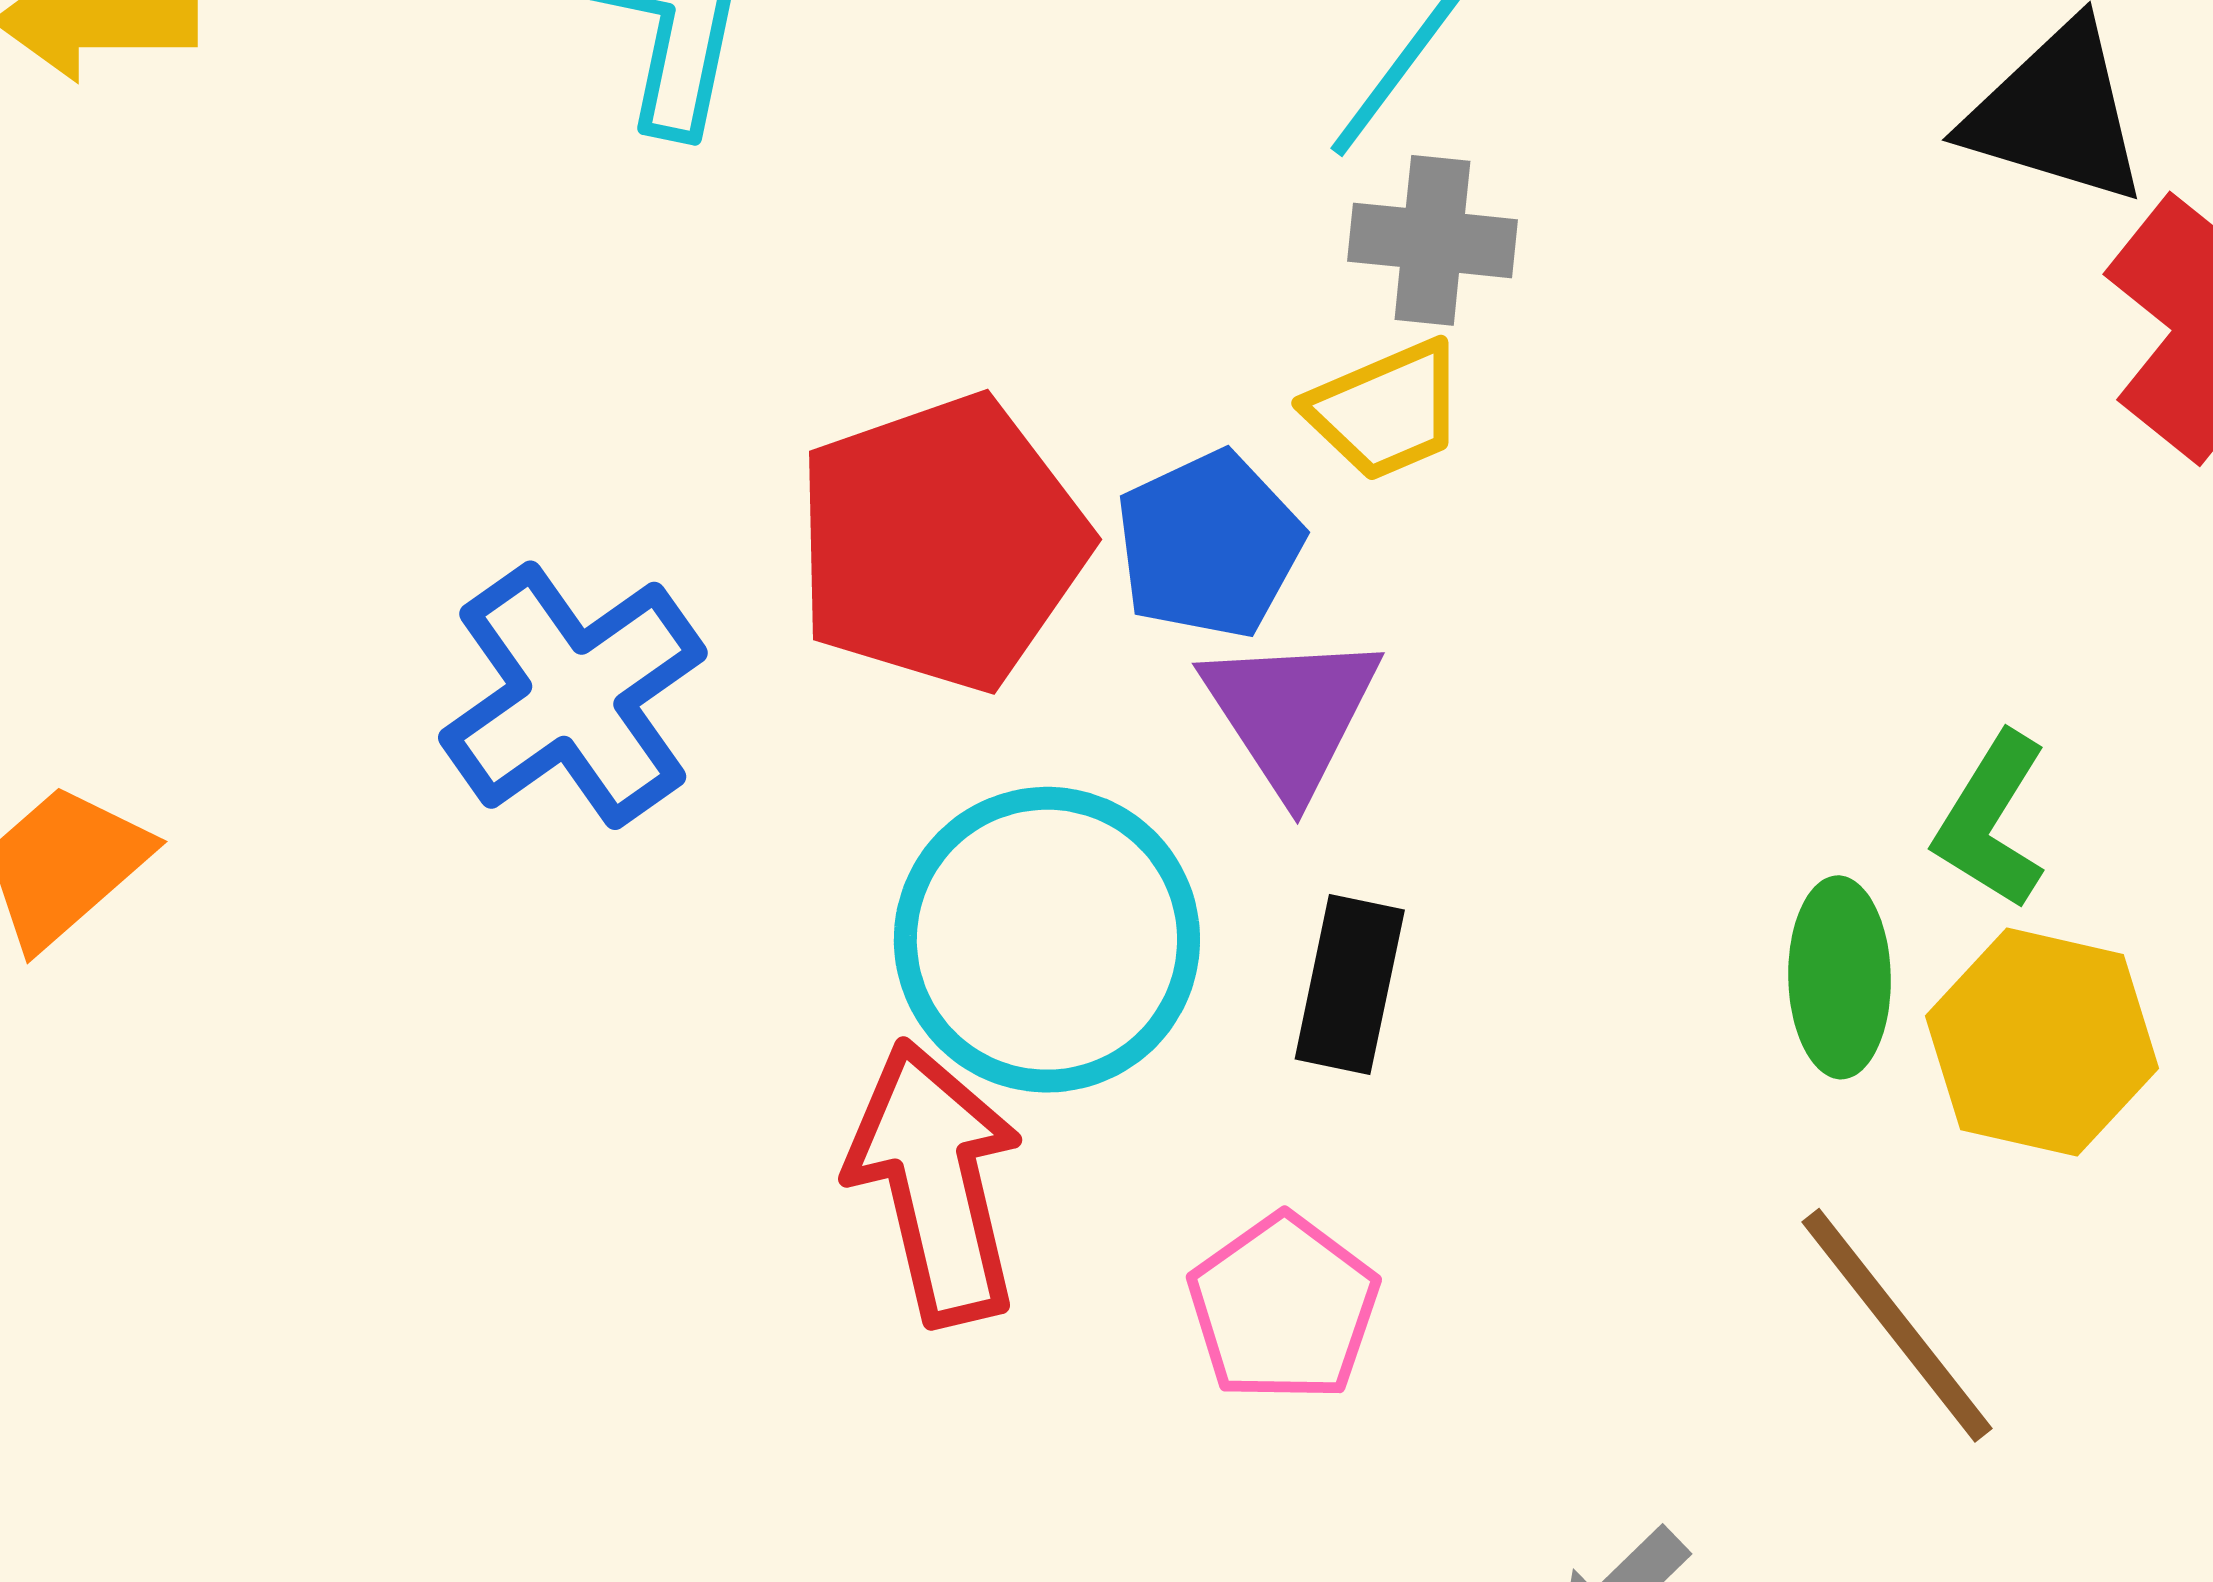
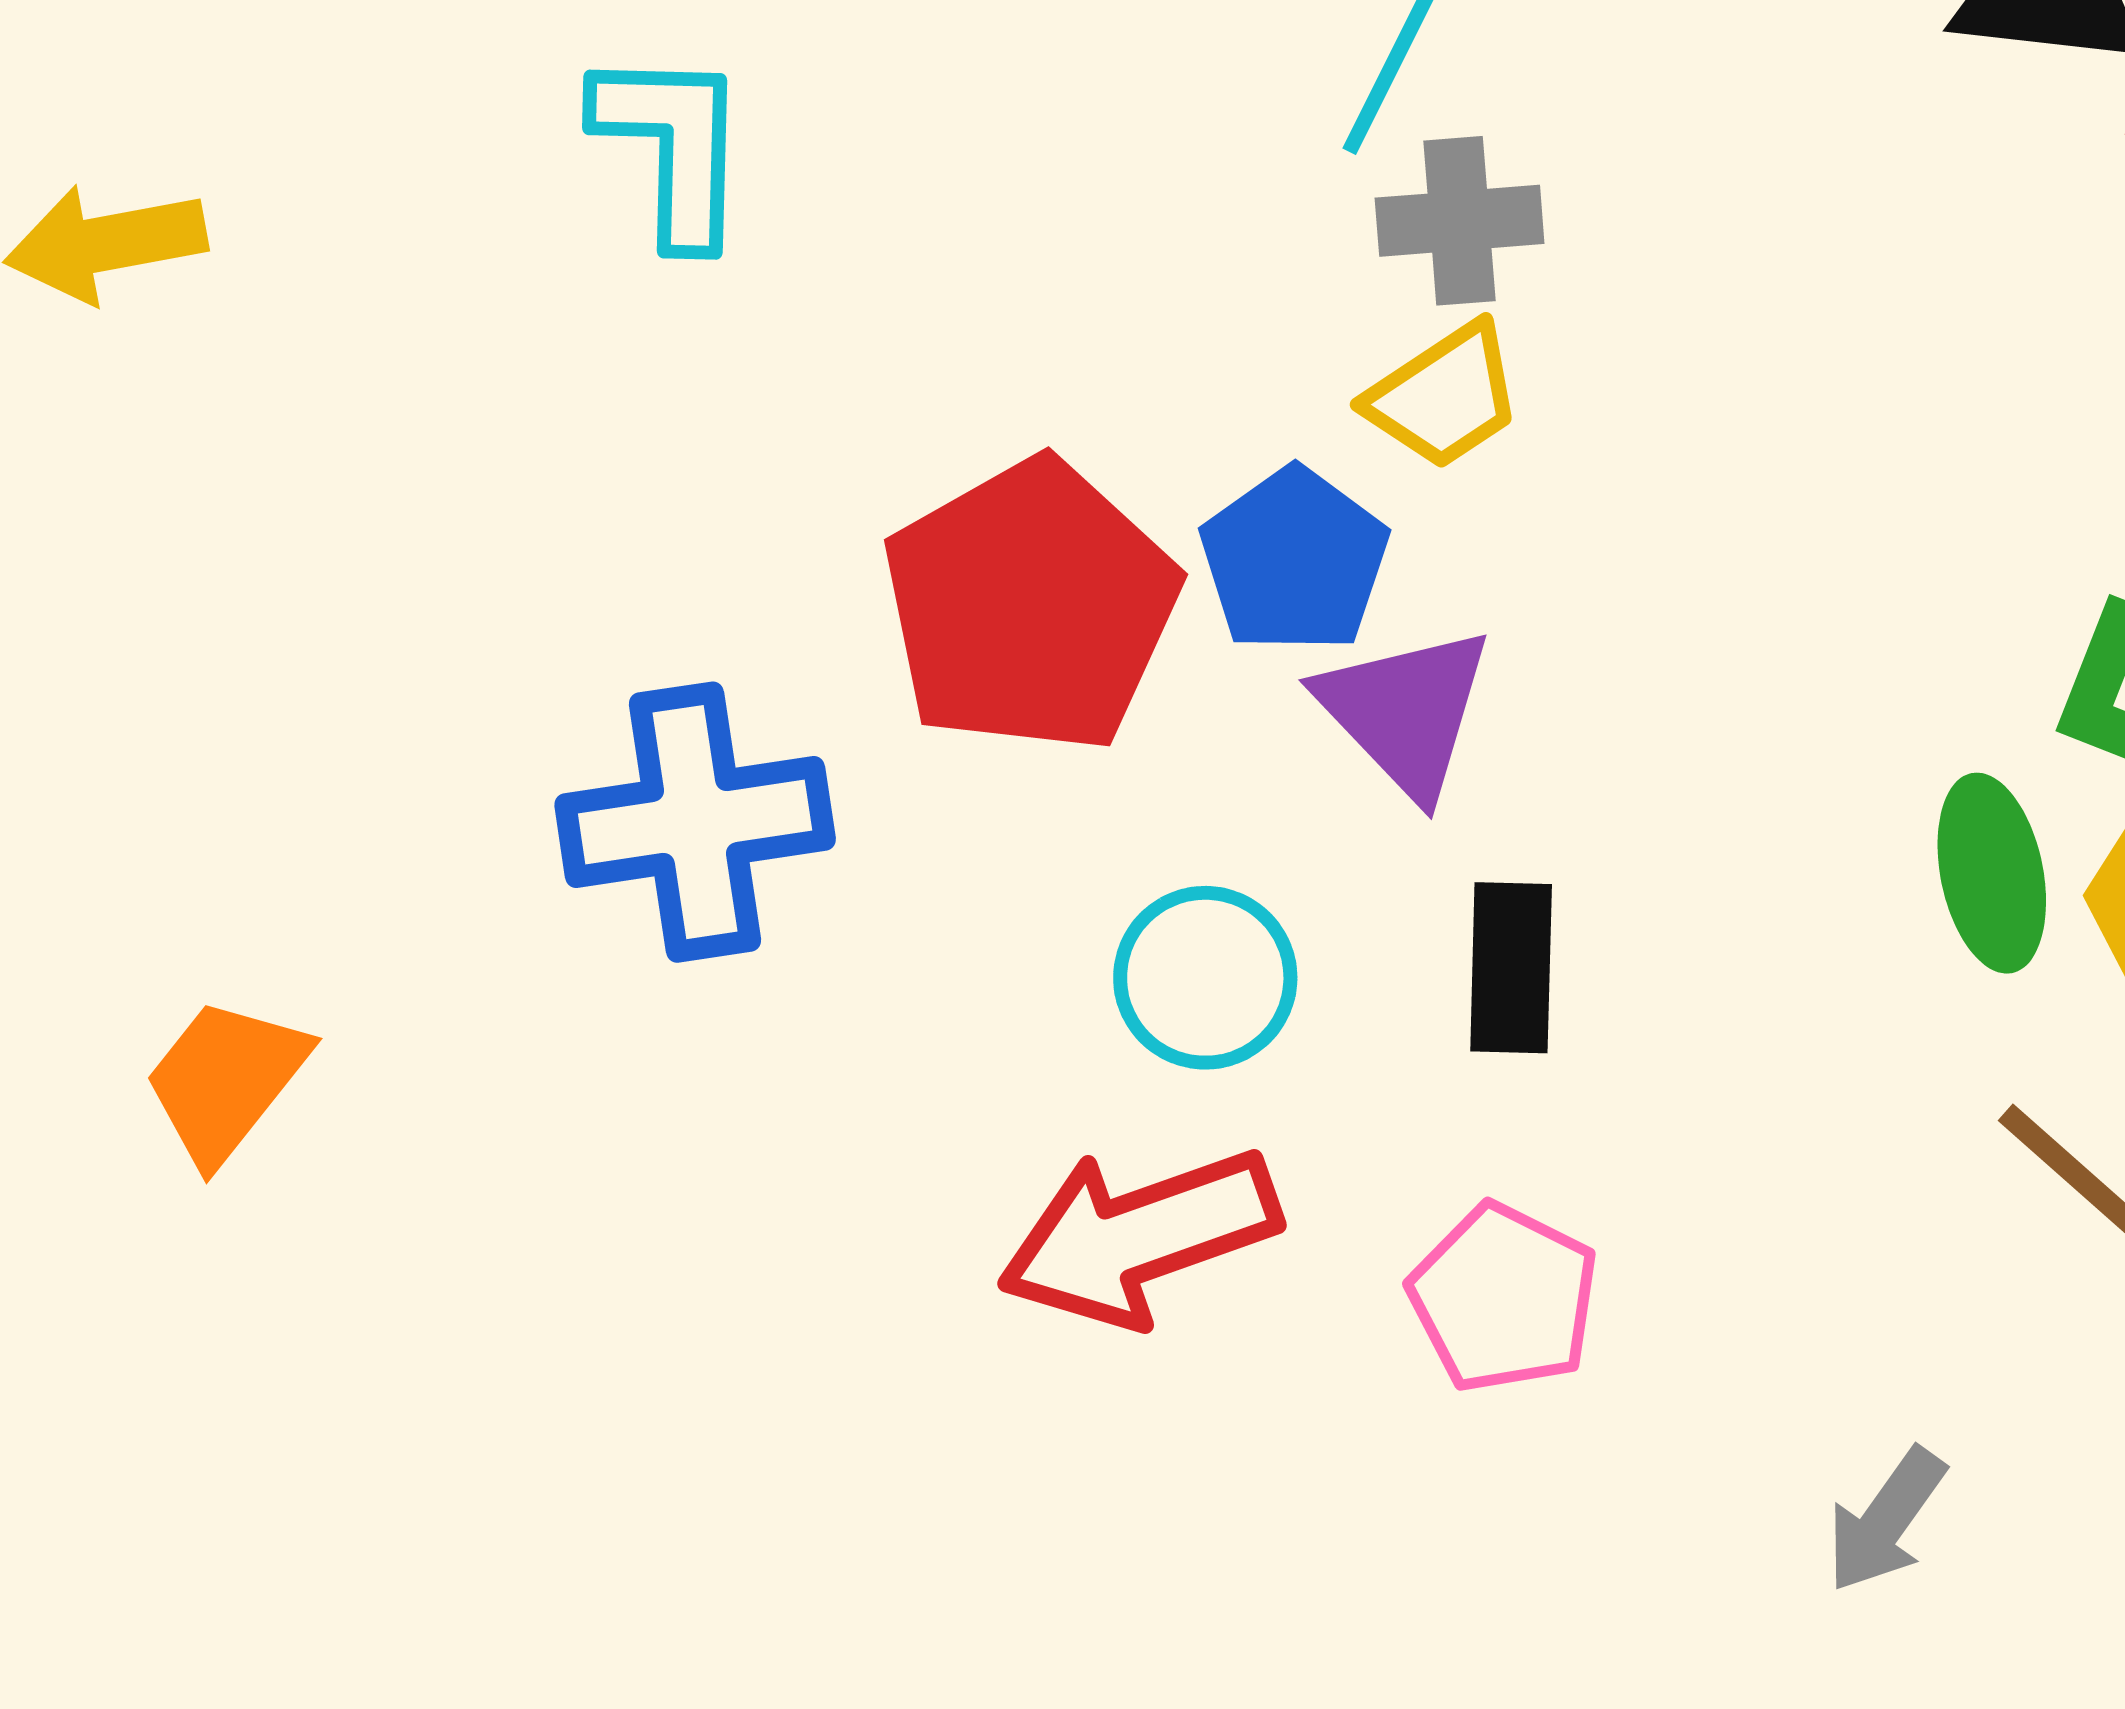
blue cross: (573, 695) -> (695, 822), turned 37
cyan circle: (1047, 940) -> (1205, 978), size x0.6
red arrow: (936, 1182) -> (1139, 1237), turned -86

